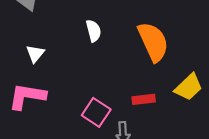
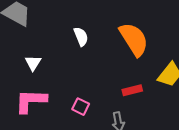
pink square: (96, 112) -> (81, 107), moved, size x0.7

